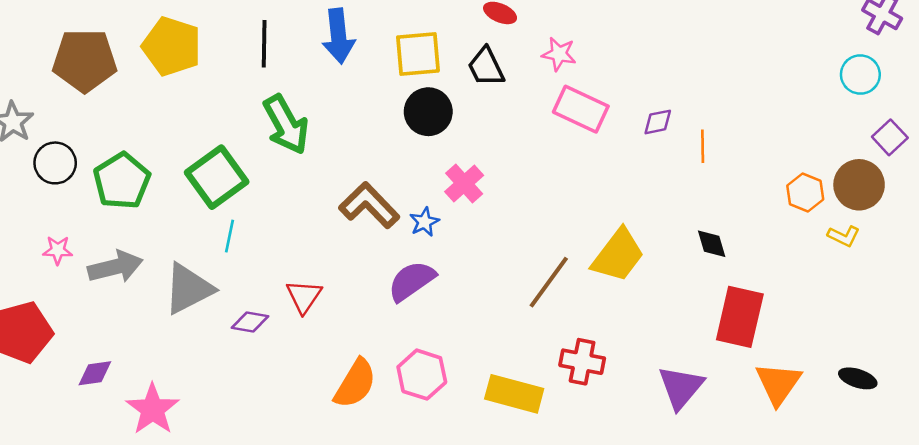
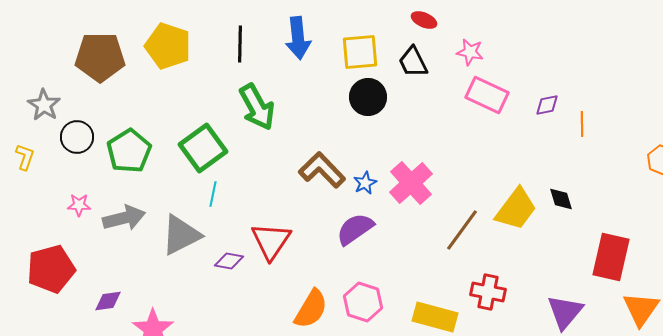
pink cross: (464, 183) -> (411, 183), moved, size x1.4
black diamond: (712, 244) -> (561, 199), moved
red triangle: (304, 296) -> (271, 241), size x1.4

